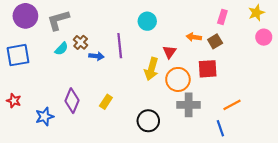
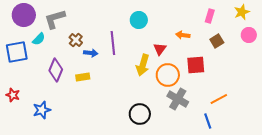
brown square: (215, 41) -> (217, 41), moved
cyan semicircle: (61, 49) -> (39, 39), moved
purple diamond: (72, 101) -> (56, 70), moved
yellow rectangle: (106, 102) -> (83, 77), moved, turned 48
gray cross: (189, 105) -> (178, 99), turned 30

